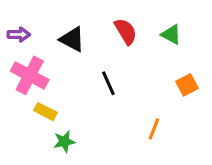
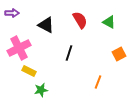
purple arrow: (19, 35) -> (12, 13), moved
pink cross: (30, 75) -> (19, 48), turned 35
black line: (108, 83) -> (69, 53), turned 42

